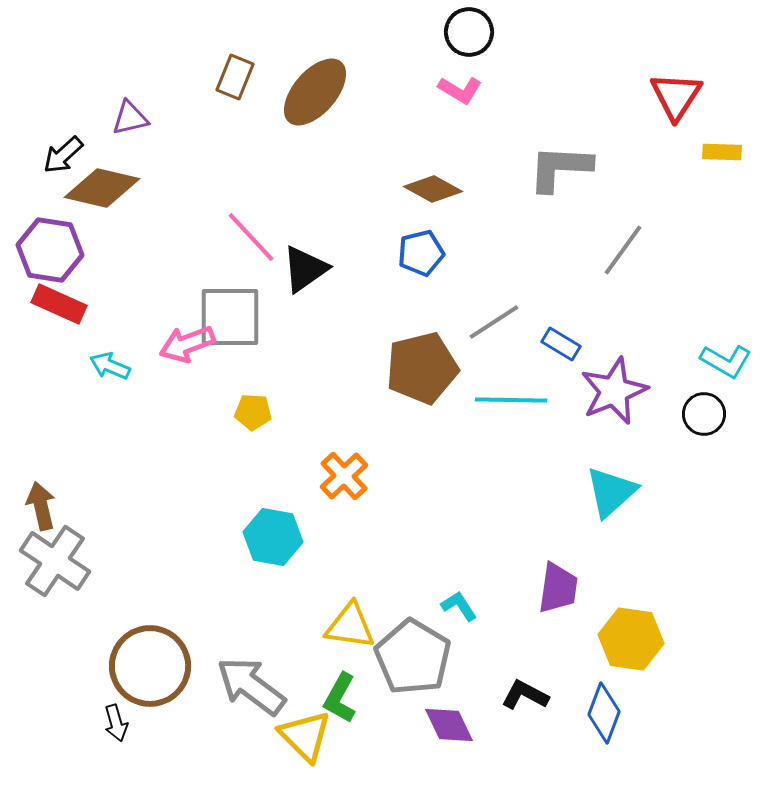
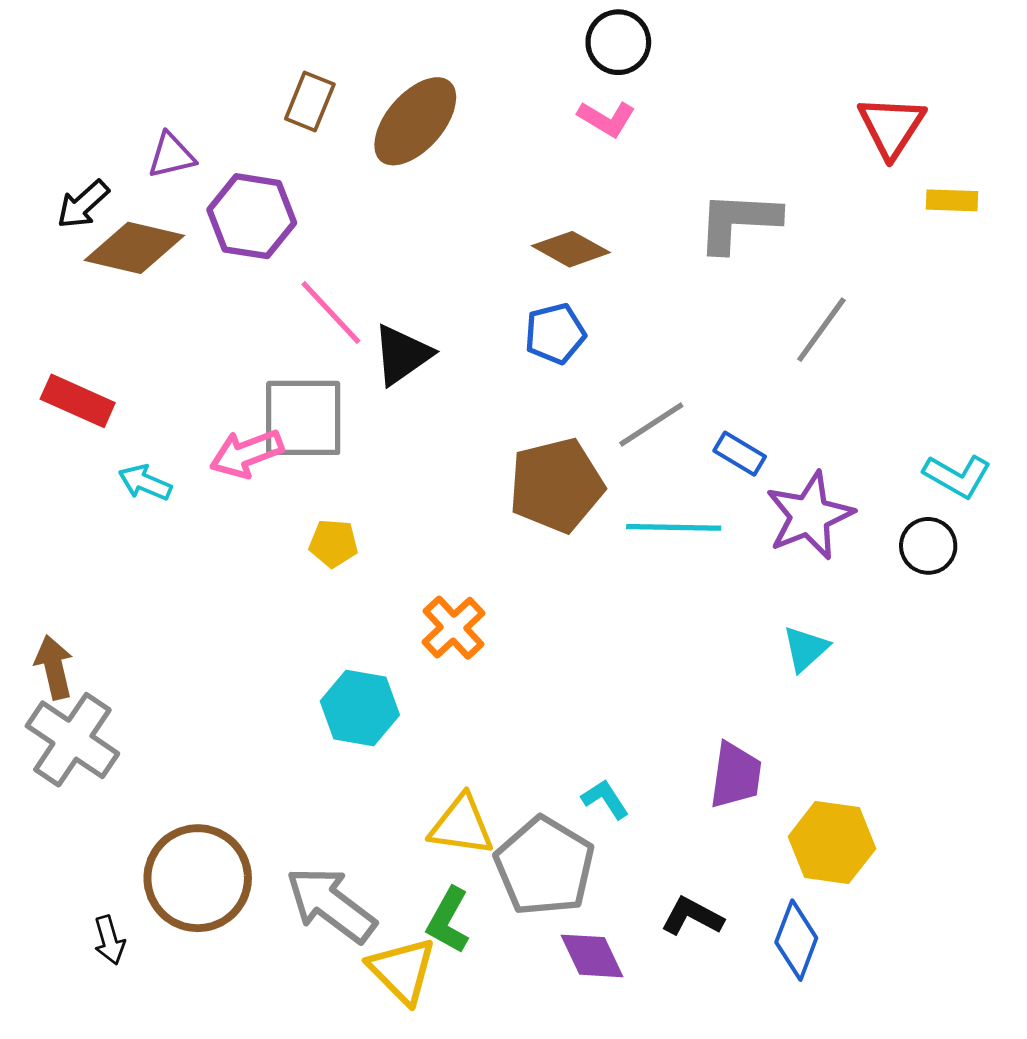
purple hexagon: (50, 250) -> (252, 216), moved
cyan triangle: (611, 492) -> (806, 649), size x0.7
black arrow: (116, 723) -> (109, 940), moved

